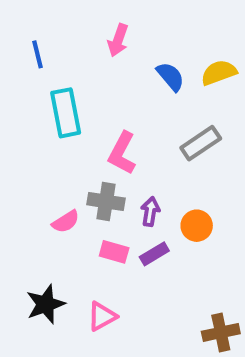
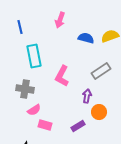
blue semicircle: (170, 77) -> (86, 38), turned -35
gray cross: (106, 201) -> (25, 89), moved
purple arrow: (150, 212) -> (87, 96), moved
pink rectangle: (114, 252) -> (45, 125), moved

